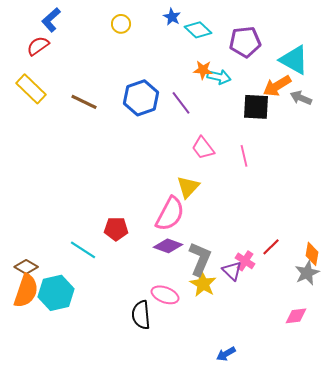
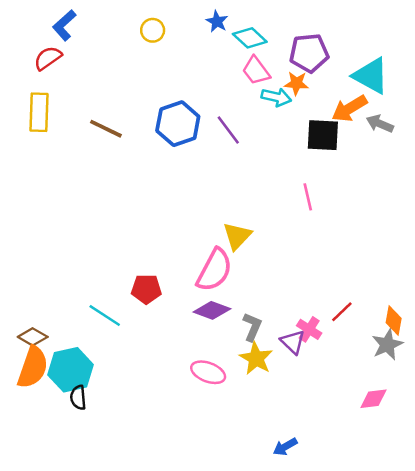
orange star: (203, 70) -> (296, 83), moved
yellow rectangle: (31, 89) -> (39, 112), turned 48
pink trapezoid: (203, 148) -> (256, 71), moved
gray L-shape: (200, 259) -> (252, 327), size x0.7
black semicircle: (141, 315) -> (78, 398), moved, size x0.7

